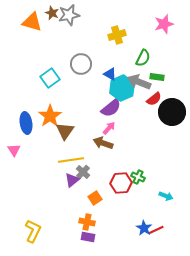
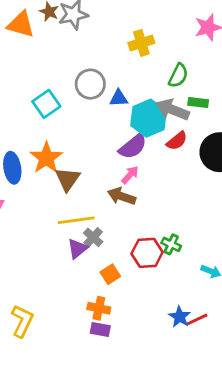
blue triangle: (110, 74) -> (119, 98), moved, turned -32
red semicircle: (154, 99) -> (177, 141), moved

